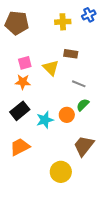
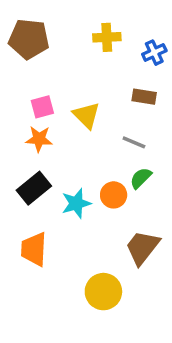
blue cross: (89, 15) -> (154, 53), moved
brown rectangle: (71, 54) -> (144, 97), moved
orange trapezoid: (20, 147) -> (34, 249), turned -60

